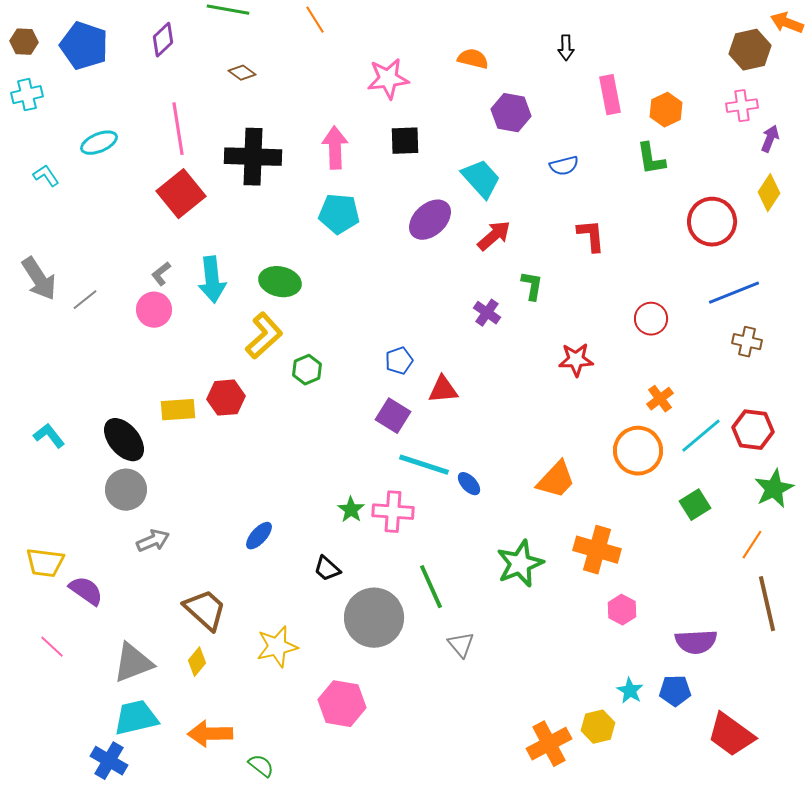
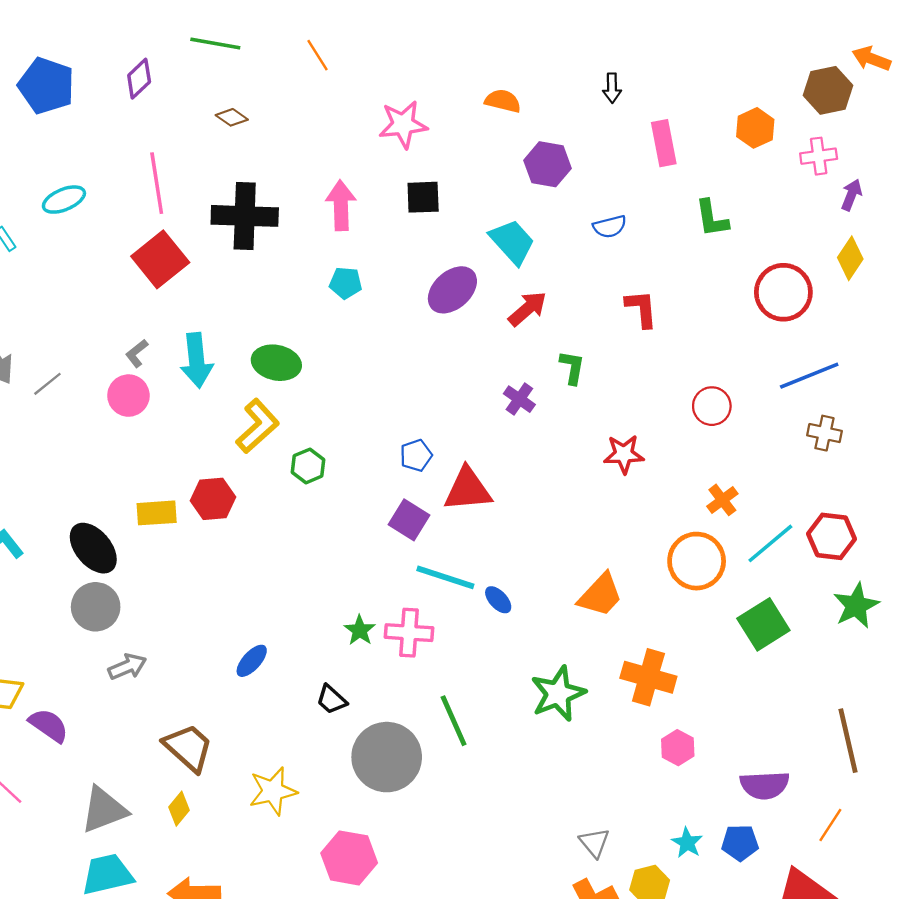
orange hexagon: (666, 110) -> (755, 128), moved
cyan pentagon: (339, 214) -> (346, 283), size x0.7
red triangle: (443, 390) -> (468, 489), size x1.4
green square: (695, 505) -> (763, 624), size x1.4
orange line: (752, 545) -> (830, 825), moved
gray triangle: (461, 645) -> (594, 843), moved

